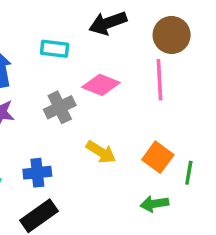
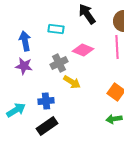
black arrow: (108, 23) -> (87, 14), turned 75
yellow arrow: (101, 152) -> (72, 82), moved

